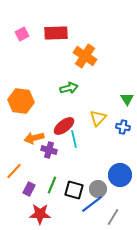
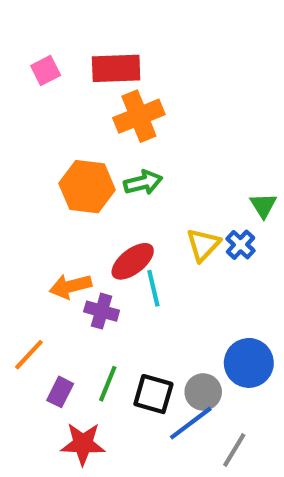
orange cross: (85, 56) -> (139, 116), moved, turned 35
orange hexagon: (21, 101) -> (87, 187), moved
blue cross: (123, 127) -> (241, 245), moved, turned 32

